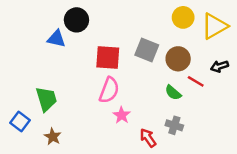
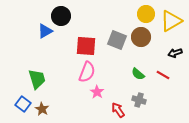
blue triangle: (56, 39) -> (45, 31), turned -42
brown circle: (178, 59) -> (141, 37), moved
red line: (196, 81) -> (163, 75), moved
blue square: (20, 122) -> (23, 104), moved

